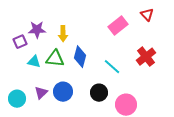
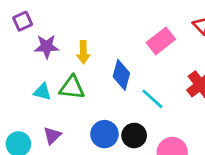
purple square: (20, 42) -> (23, 21), moved
blue diamond: (80, 57) -> (121, 75), moved
blue circle: (63, 92) -> (104, 134), moved

